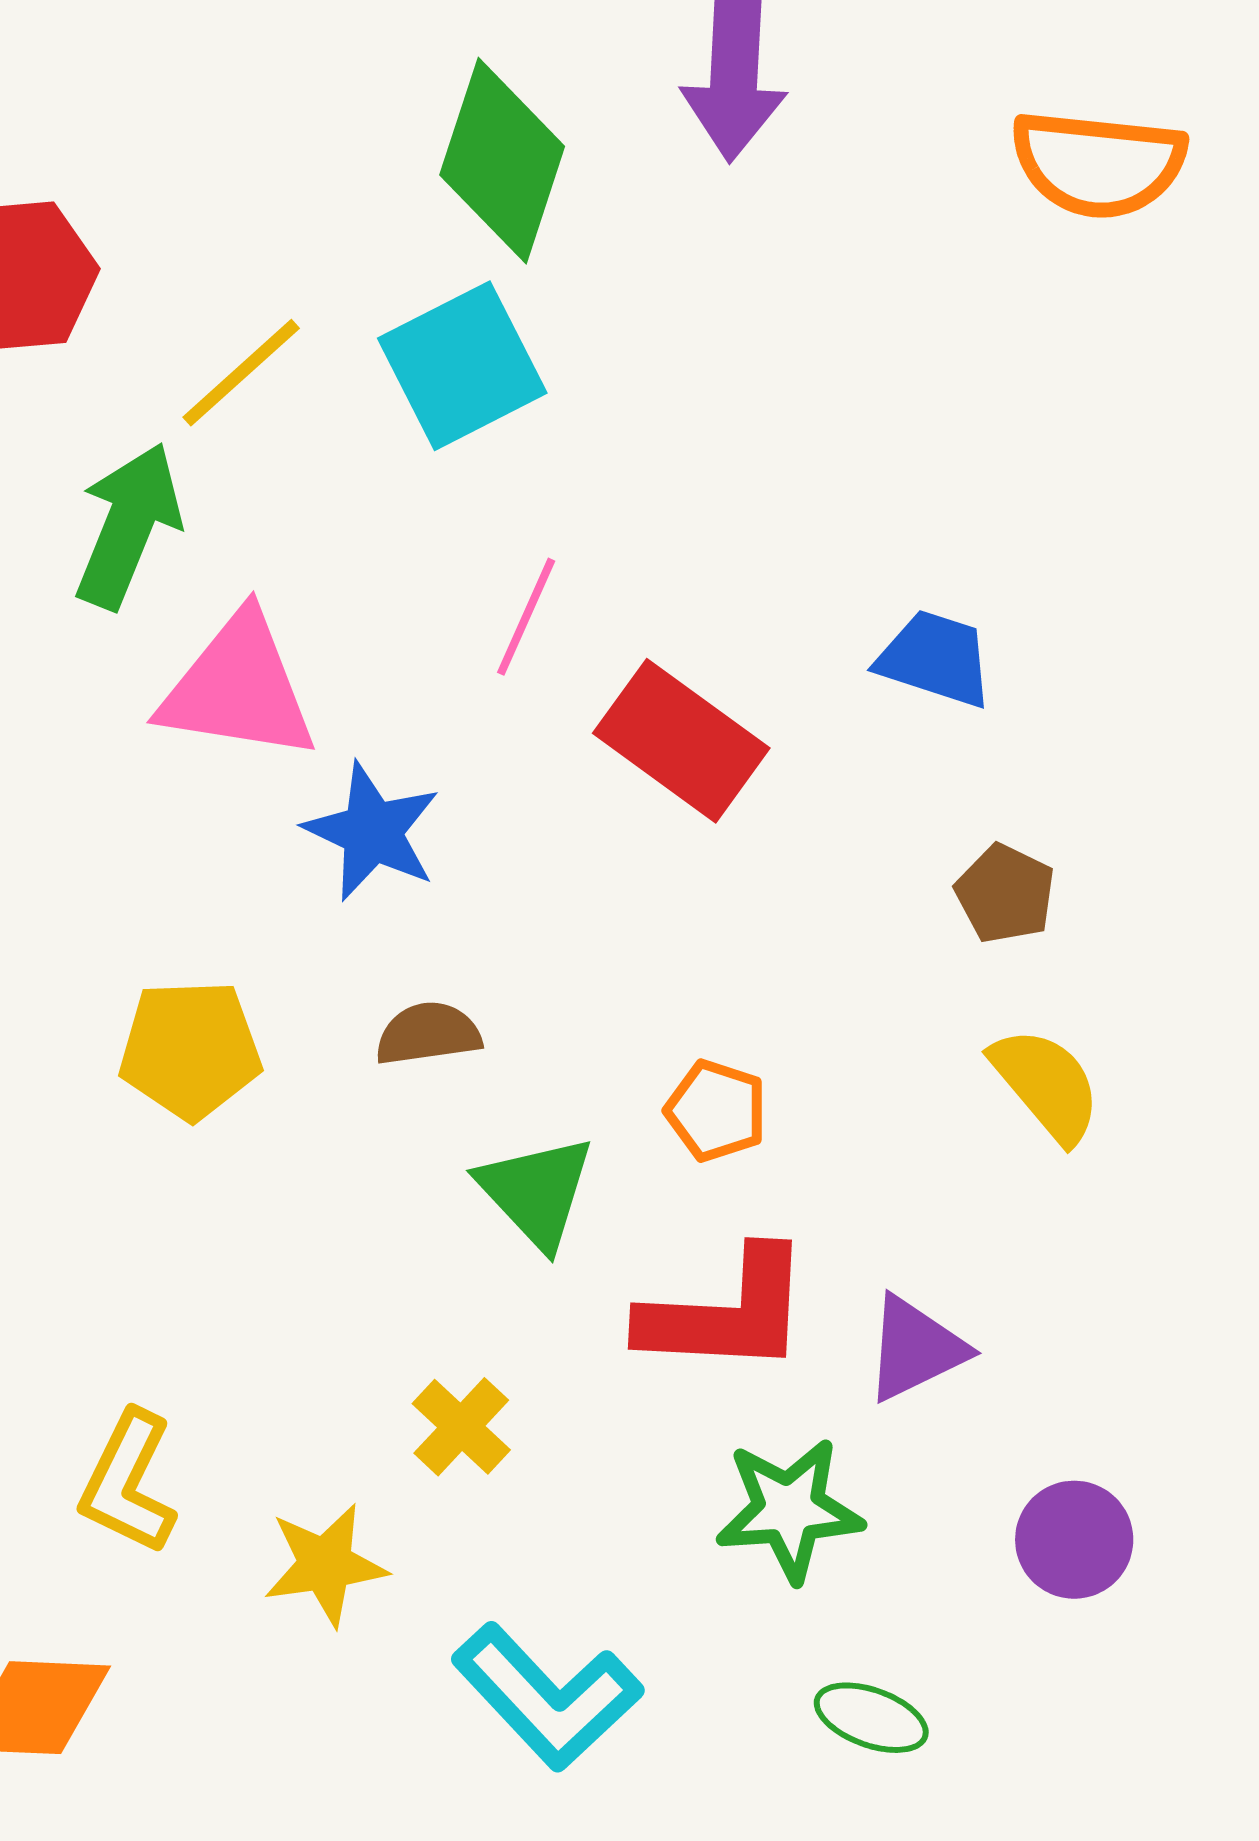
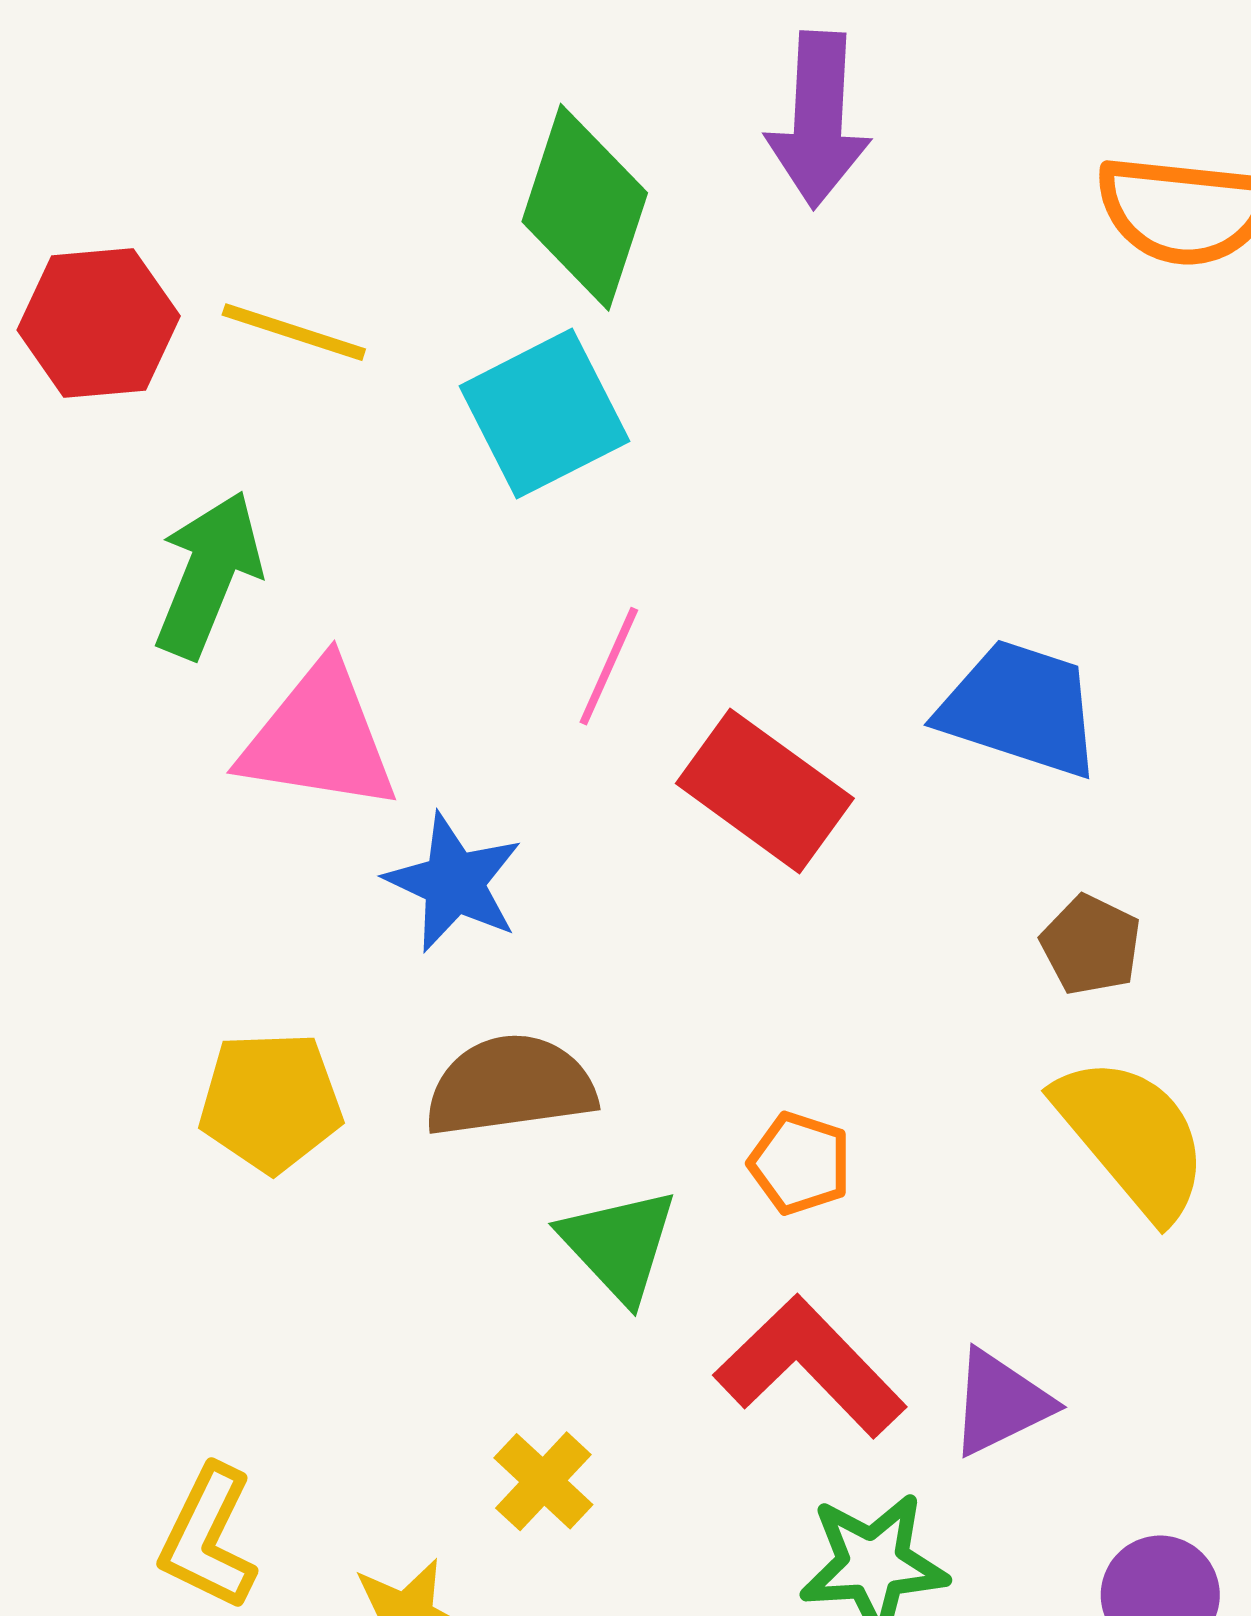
yellow line: (241, 373) -> (294, 332), moved, turned 60
blue trapezoid: (935, 659) -> (1020, 708), size x1.4
brown semicircle: (428, 1034) -> (510, 1086), size x1.6
yellow semicircle: (1046, 1085) -> (1132, 1137), size x1.4
red L-shape: (726, 1313) -> (810, 1367), turned -137

